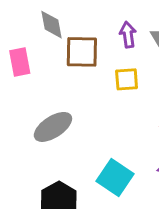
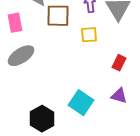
gray ellipse: (53, 127) -> (21, 56), moved

